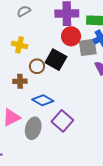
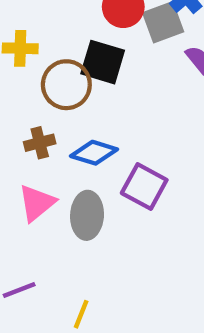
brown circle: (37, 66) -> (66, 85), size x1.5
brown cross: (20, 81) -> (40, 143), moved

